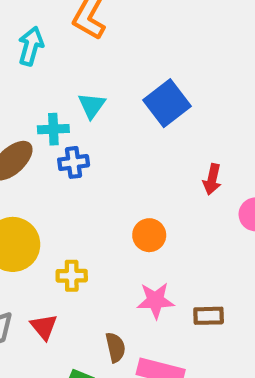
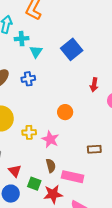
cyan cross: (53, 129) -> (22, 39), moved
pink star: (155, 300) -> (50, 139), moved, turned 30
red triangle: (44, 327) -> (15, 171), moved

